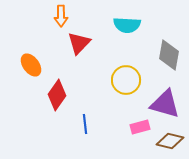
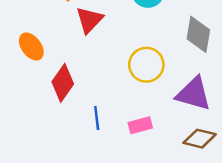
pink rectangle: (140, 127) -> (140, 125), moved

